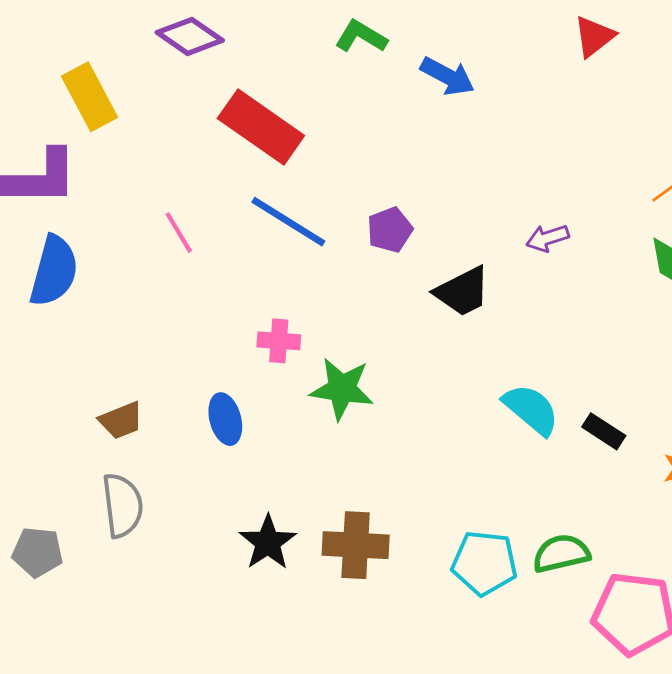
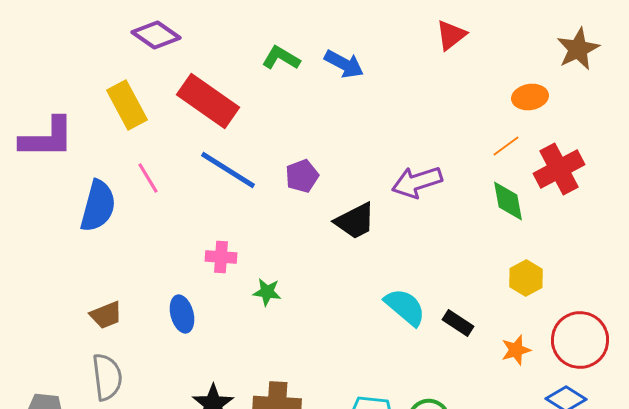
green L-shape: (361, 36) -> (281, 58), moved
yellow rectangle: (90, 97) -> (127, 105), moved
purple arrow: (548, 238) -> (417, 182), size x1.6
blue semicircle: (54, 271) -> (98, 206), moved
green star: (342, 389) -> (267, 292), size x0.6

